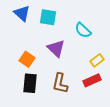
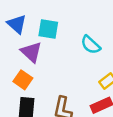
purple triangle: (56, 48) -> (31, 52), moved

